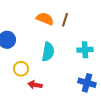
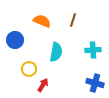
orange semicircle: (45, 19) -> (42, 21), moved
red arrow: (35, 85) -> (43, 85), turned 112

